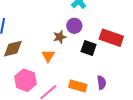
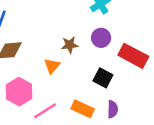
purple circle: (74, 26) -> (101, 38), moved
black square: (89, 48) -> (103, 78), moved

